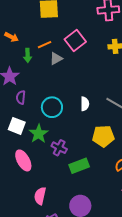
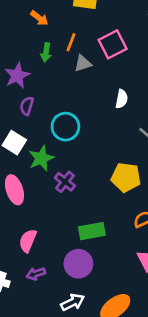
orange arrow: (12, 37) -> (39, 18), moved
orange line: (45, 45) -> (71, 42), turned -56
white semicircle: (85, 104) -> (122, 99), moved
green rectangle: (79, 166) -> (92, 231), moved

